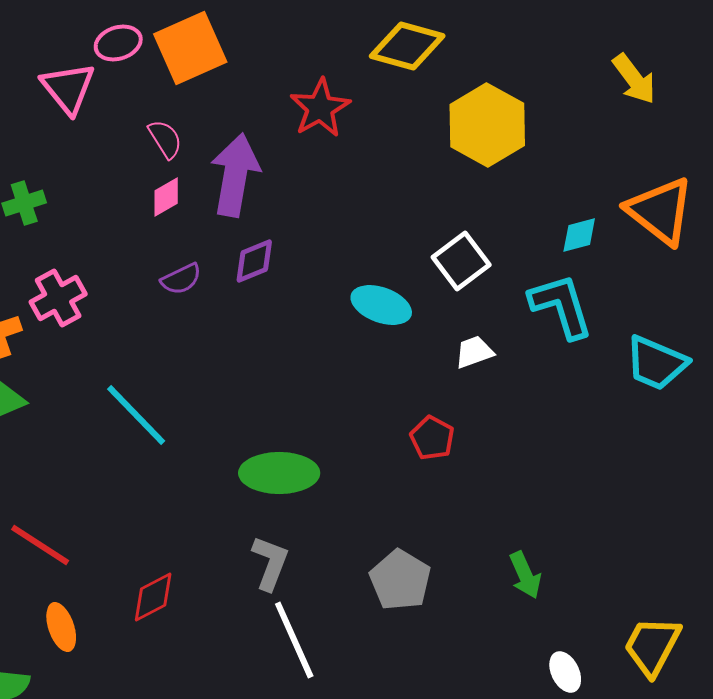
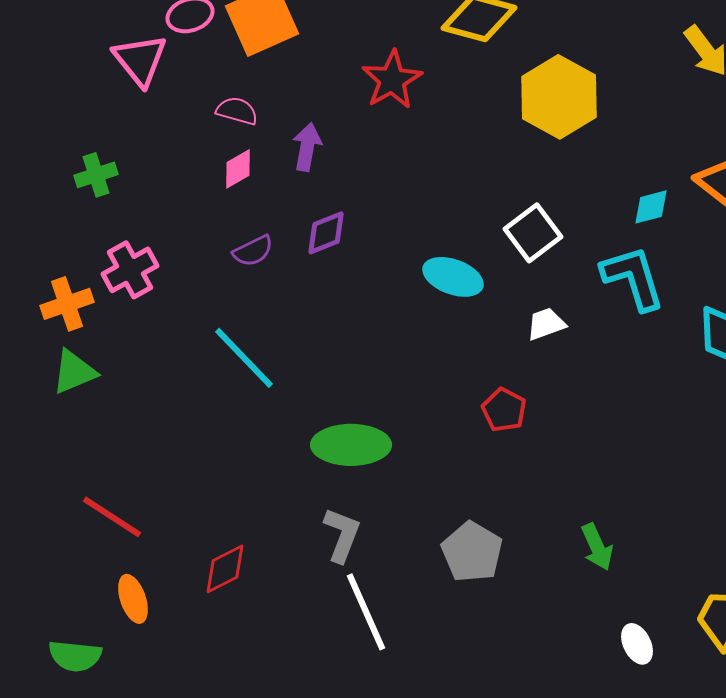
pink semicircle: (165, 139) -> (237, 111), turned -42
purple arrow: (235, 175) -> (307, 147), size x0.6
cyan line: (136, 415) -> (244, 358), moved

